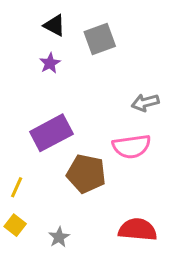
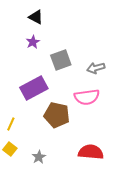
gray square: (100, 39) -> (61, 60), moved

